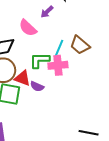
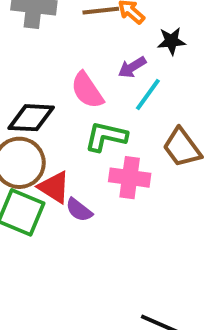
cyan line: (59, 48) -> (148, 95), moved
green L-shape: (40, 60) -> (106, 137), moved

